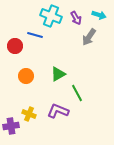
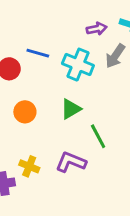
cyan cross: (51, 16) -> (78, 65), moved
purple arrow: (76, 18) -> (97, 29), turned -72

